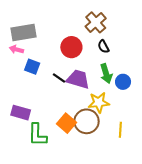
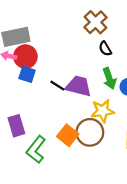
red circle: (71, 47) -> (25, 57), moved
purple rectangle: (21, 113) -> (16, 126), turned 60
green L-shape: (37, 135) -> (36, 150), turned 40

